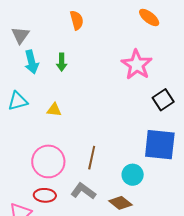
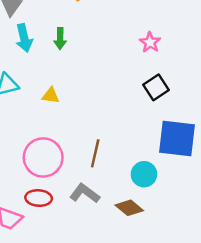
pink star: (137, 65) -> (150, 42), size x0.6
black square: (163, 100) -> (156, 87), moved

